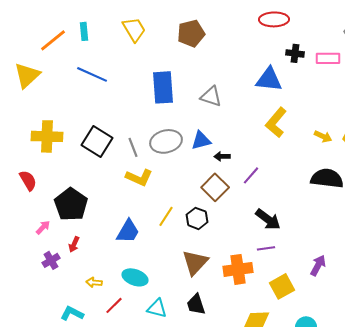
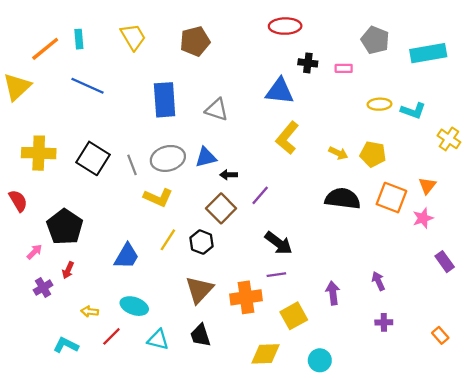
pink rectangle: (328, 58) -> (344, 68), size x0.7
yellow L-shape: (139, 177) -> (158, 198), moved
purple arrow: (318, 265) -> (333, 293), turned -35

